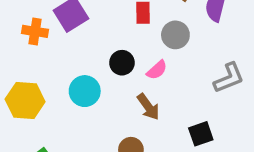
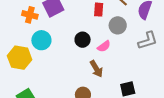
gray L-shape: (229, 78) -> (148, 41), moved
cyan circle: (85, 91) -> (41, 40), moved

